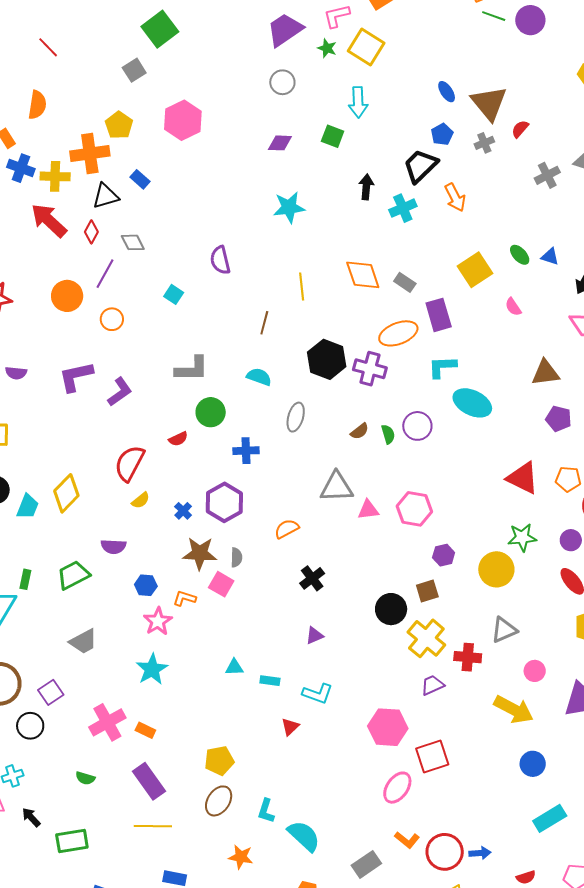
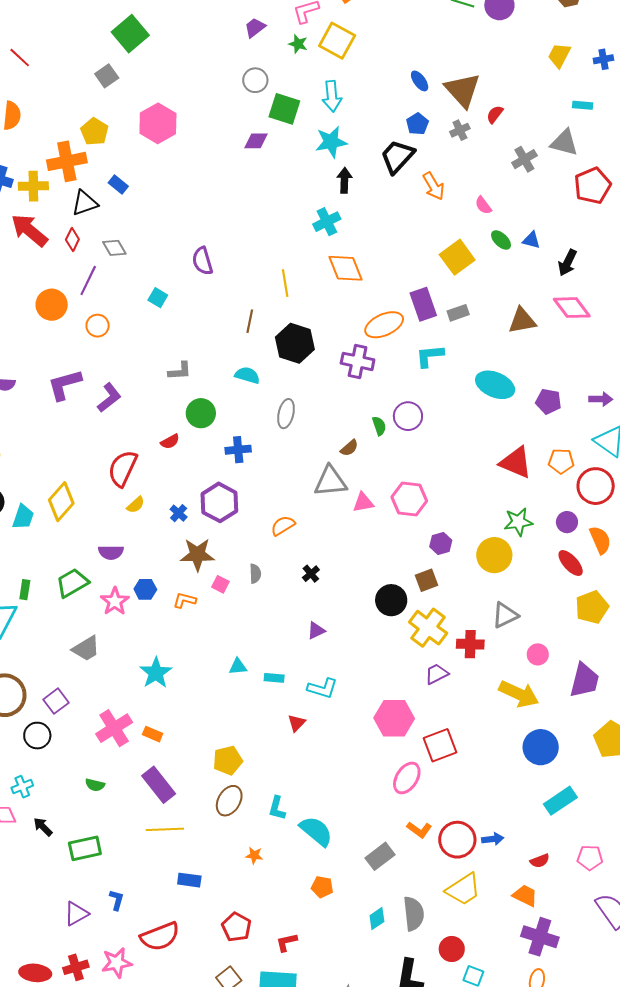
purple trapezoid: (285, 30) -> (255, 28), size x0.6
green square: (333, 136) -> (284, 109), moved, size x1.4
cyan star: (289, 207) -> (331, 142), moved
cyan cross: (403, 208) -> (327, 222), moved
gray rectangle: (405, 282) -> (458, 313), moved, turned -50
pink semicircle: (513, 307) -> (483, 205), moved
black hexagon: (327, 359) -> (295, 343), moved
gray L-shape: (192, 369) -> (180, 371), size x0.7
brown triangle: (546, 373) -> (522, 321), moved
cyan ellipse: (472, 403) -> (495, 385), moved
brown semicircle: (360, 431) -> (349, 448), moved
gray semicircle: (236, 557) -> (255, 574), moved
black cross: (312, 578) -> (311, 574), size x0.7
pink square: (221, 584) -> (220, 584), size x0.7
pink star: (158, 621) -> (115, 601), moved
blue circle: (533, 764) -> (541, 747), size x1.4
orange star: (241, 857) -> (254, 855), size x0.7

